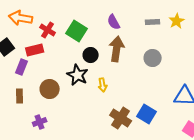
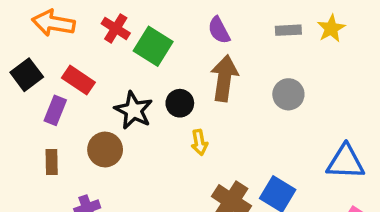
red cross: (48, 30) -> (116, 28), moved
red rectangle: (35, 50) -> (78, 80), turned 48
black circle: (91, 55) -> (180, 103), moved
black star: (78, 75) -> (134, 110), moved

